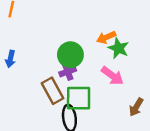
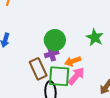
orange arrow: (106, 37) -> (73, 61), moved
pink arrow: (112, 76) -> (76, 76), moved, turned -90

